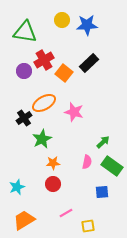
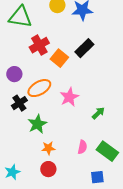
purple circle: (24, 71) -> (14, 74), moved
pink star: (74, 112) -> (69, 97), turned 30
green arrow: (103, 142) -> (98, 113), moved

